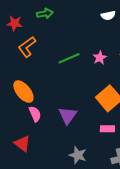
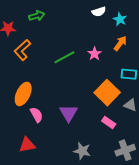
orange ellipse: (23, 92) -> (23, 94), turned 70
pink rectangle: (107, 129) -> (109, 122), turned 40
red triangle: (22, 144) -> (27, 145), turned -42

